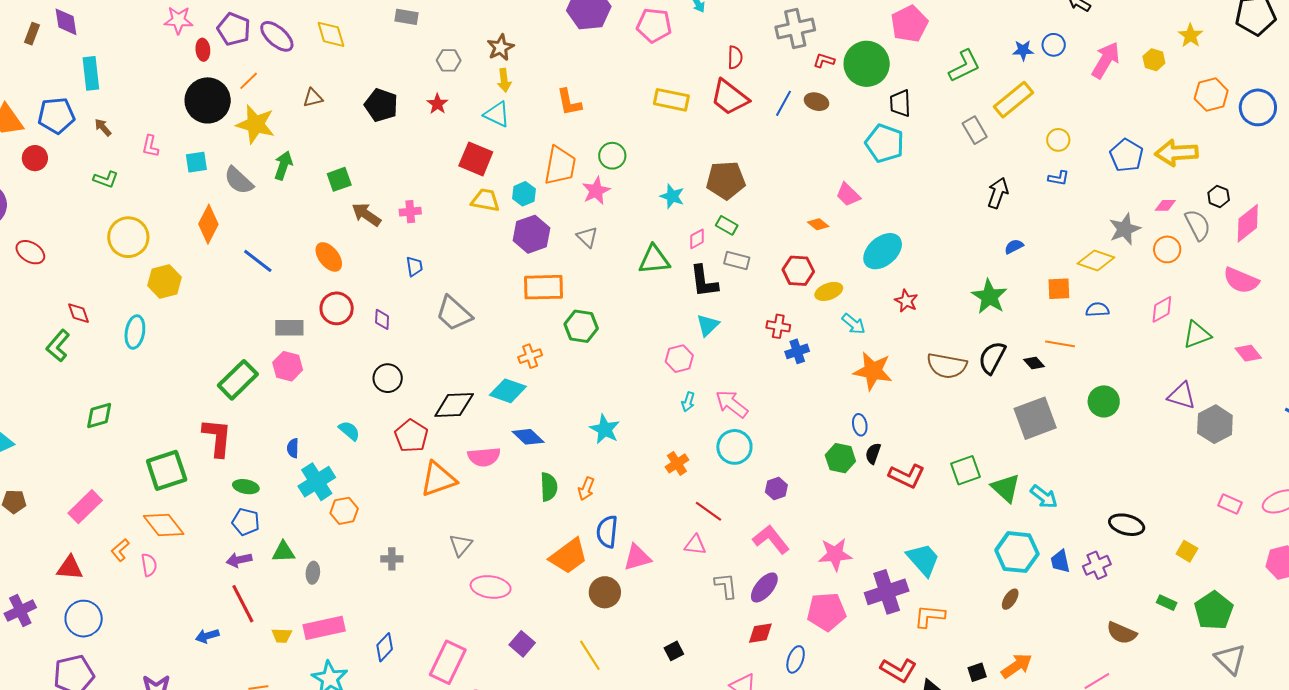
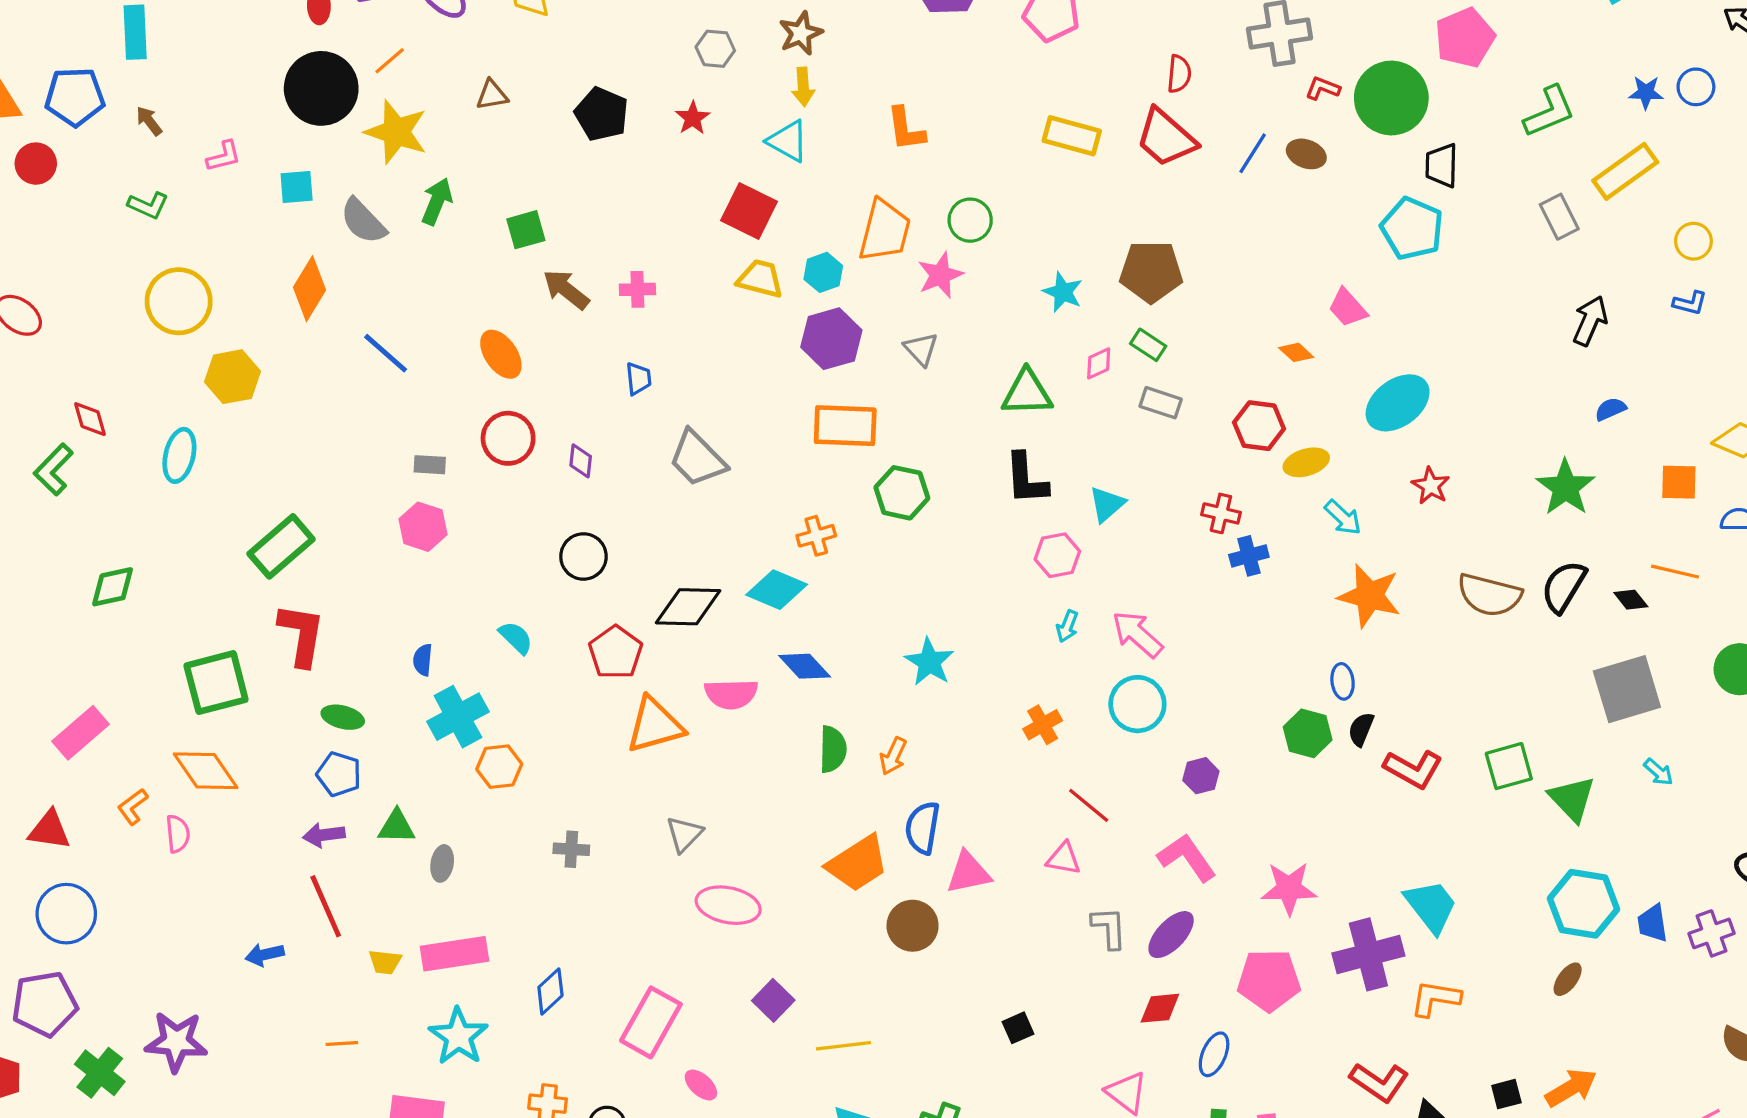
pink L-shape: (150, 146) -> (224, 156), turned -120
black L-shape: (704, 281) -> (1026, 479), moved
gray rectangle: (289, 328) -> (430, 465), size x0.7
green rectangle: (238, 380) -> (281, 546), moved
cyan arrow: (1044, 497) -> (1658, 772), moved, size x0.7
yellow line: (590, 655) -> (844, 1046), moved, turned -68

